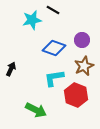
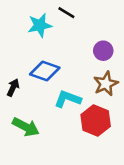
blue diamond: (54, 48) -> (45, 71), moved
cyan L-shape: (54, 78) -> (68, 99), turned 30
green arrow: (36, 110) -> (26, 127), moved

